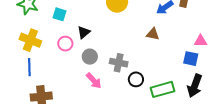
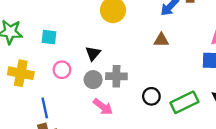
black triangle: (84, 32) -> (93, 53), moved
gray cross: (119, 63) -> (116, 76), moved
blue line: (29, 67) -> (45, 108), moved

